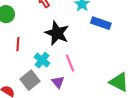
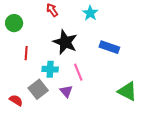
blue rectangle: (101, 23) -> (109, 47), moved
cyan cross: (42, 60) -> (50, 69), turned -35

